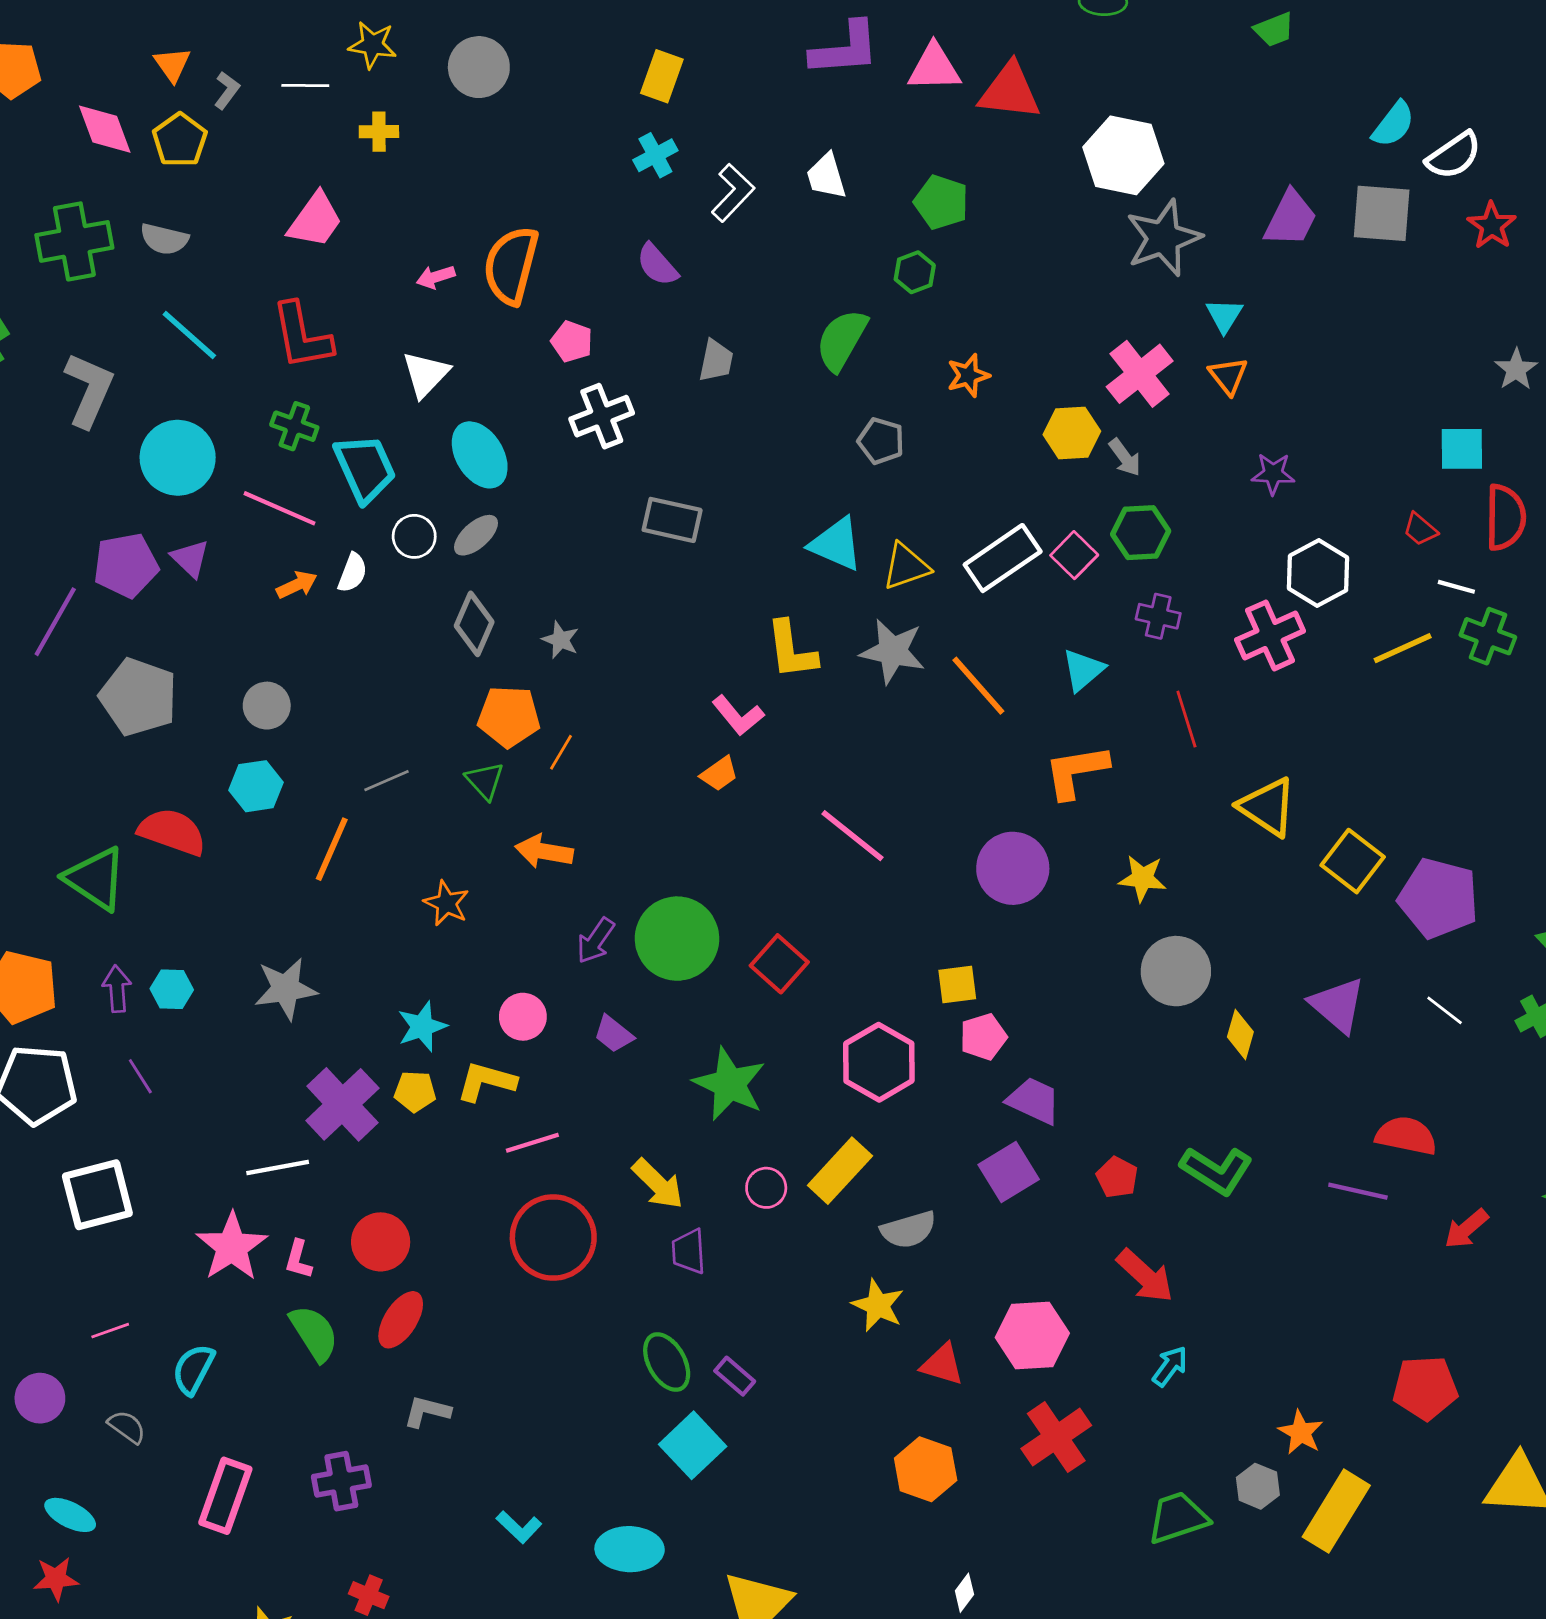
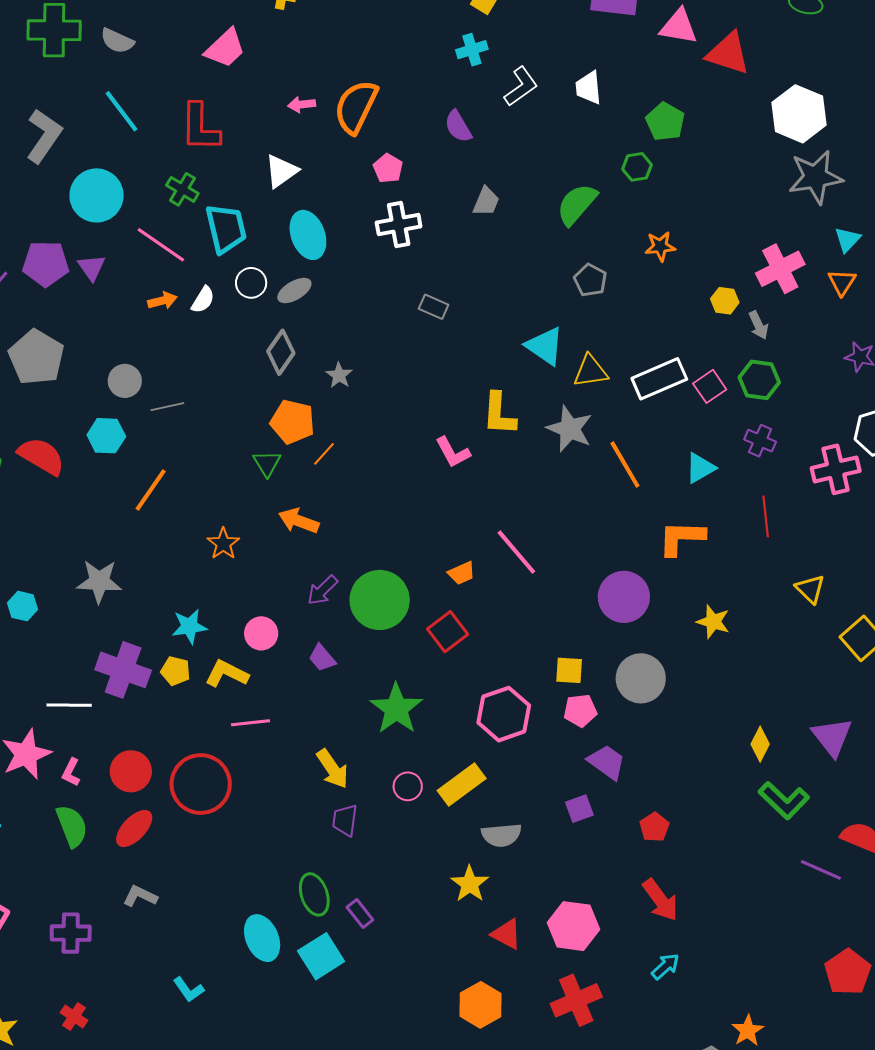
yellow hexagon: (1072, 433) -> (725, 301), size x0.7
gray rectangle: (672, 520) -> (434, 307), size x0.7
orange trapezoid: (719, 774) -> (462, 573), moved
gray line: (386, 781) -> (167, 407), moved
yellow triangle: (1267, 807) -> (810, 589), size x0.7
gray circle: (1176, 971) -> (641, 678), moved
cyan hexagon: (172, 989) -> (23, 606), moved
purple cross: (342, 1104) -> (123, 670), turned -38
green L-shape: (1217, 1170) -> (784, 800), moved
purple square: (1009, 1172) -> (579, 809), size x0.7
red circle: (553, 1237) -> (201, 784), moved
red pentagon: (1425, 1388) -> (848, 972), moved, turned 30
cyan ellipse: (630, 1549) -> (262, 938), moved, turned 54

